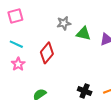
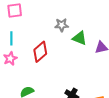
cyan line: (16, 44) -> (11, 38), turned 56

